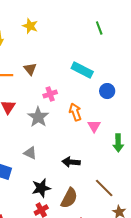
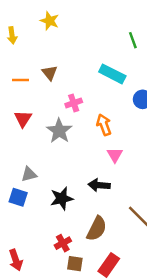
green line: (99, 28) -> (133, 40), moved
pink triangle: (94, 126) -> (115, 155), moved
gray triangle: (30, 153) -> (29, 174), moved, turned -40
black star: (41, 188) -> (62, 198), moved

